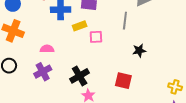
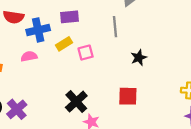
pink semicircle: (47, 49) -> (29, 56), moved
purple cross: (43, 72) -> (17, 109), moved

